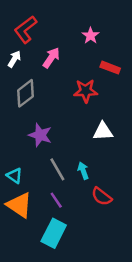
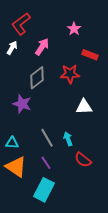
gray diamond: (25, 93) -> (37, 78), moved
purple star: (40, 135) -> (22, 104), moved
cyan triangle: (14, 176) -> (12, 143), turned -32

